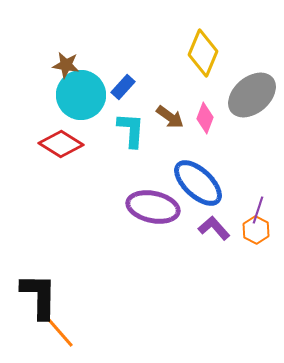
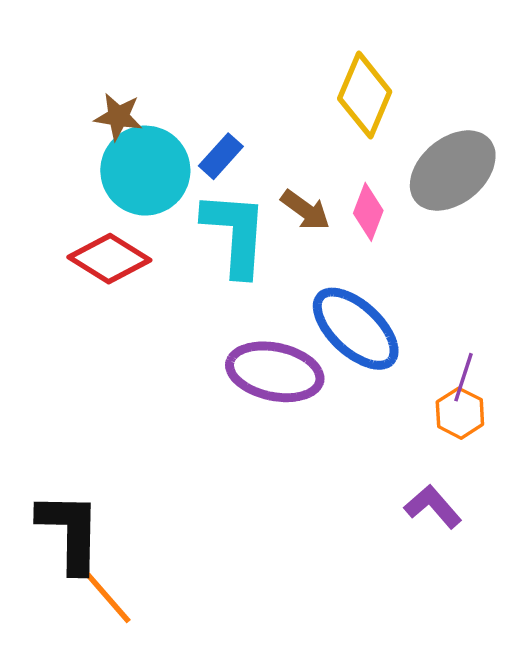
cyan L-shape: (131, 130) -> (235, 233), size x1.4
purple L-shape: (214, 228) -> (433, 507), moved

